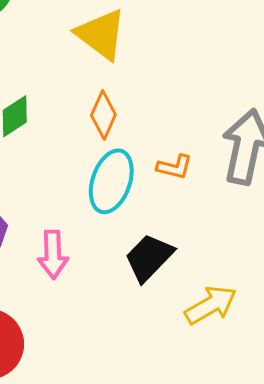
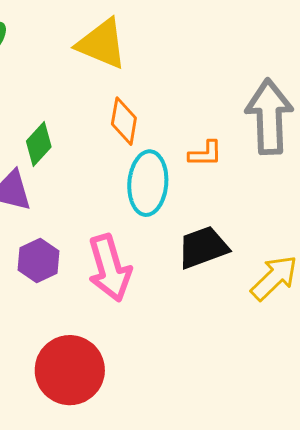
pink arrow: (53, 255) -> (110, 268), size x1.4
black trapezoid: (149, 258) -> (203, 247), turned 40

